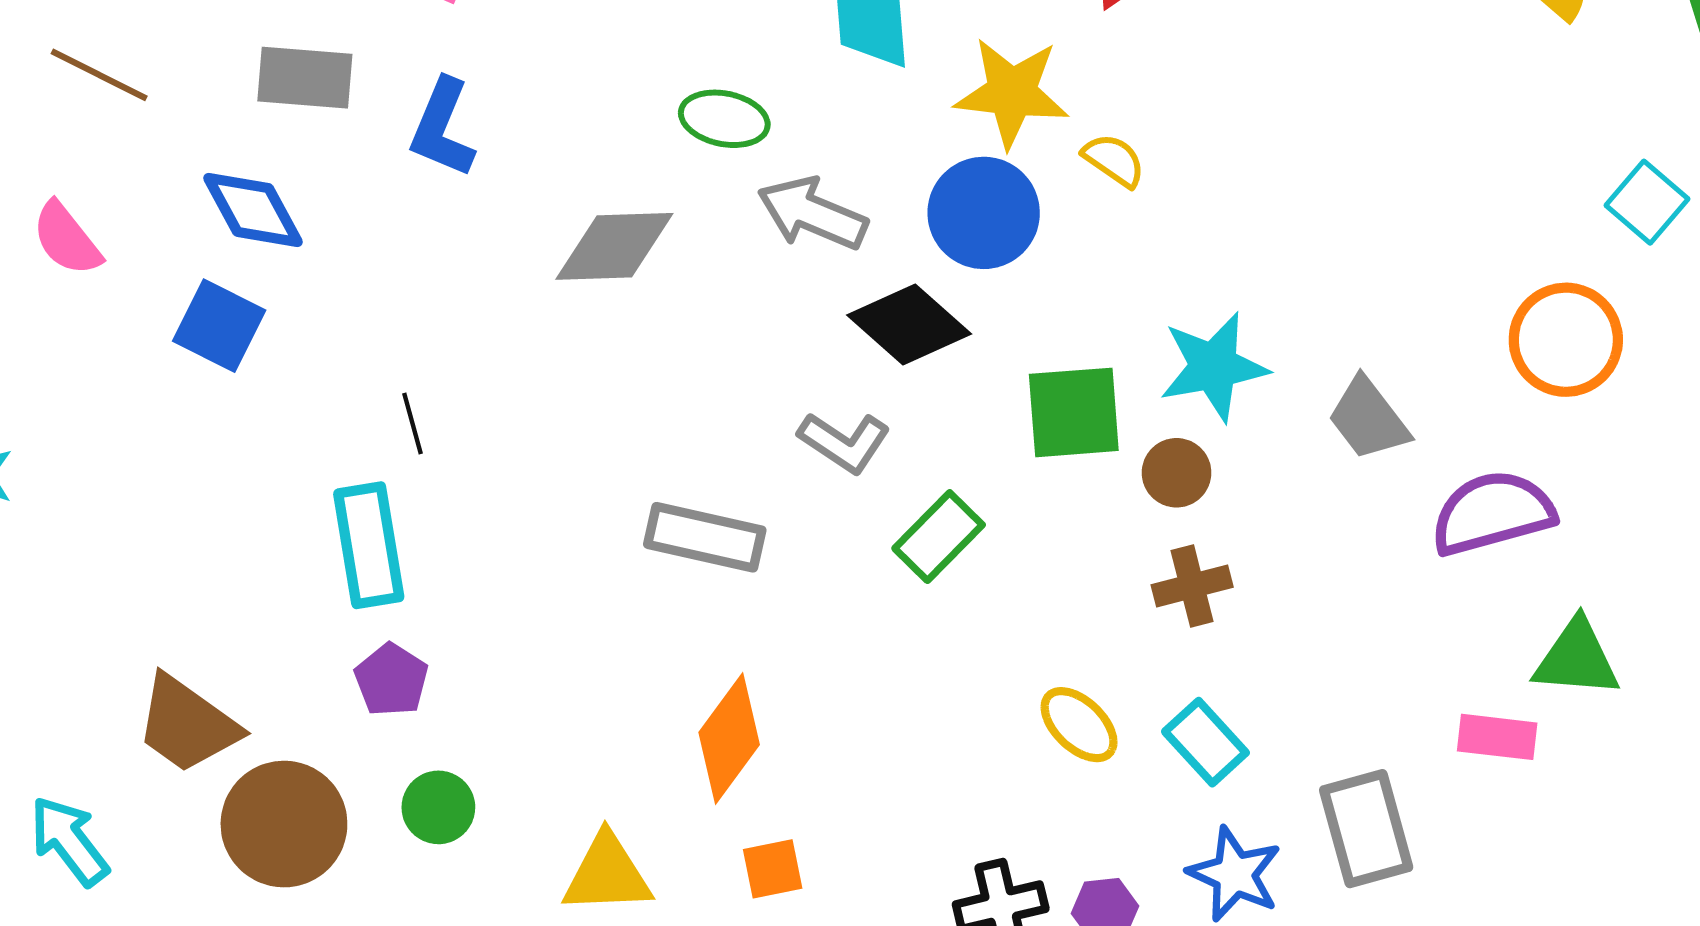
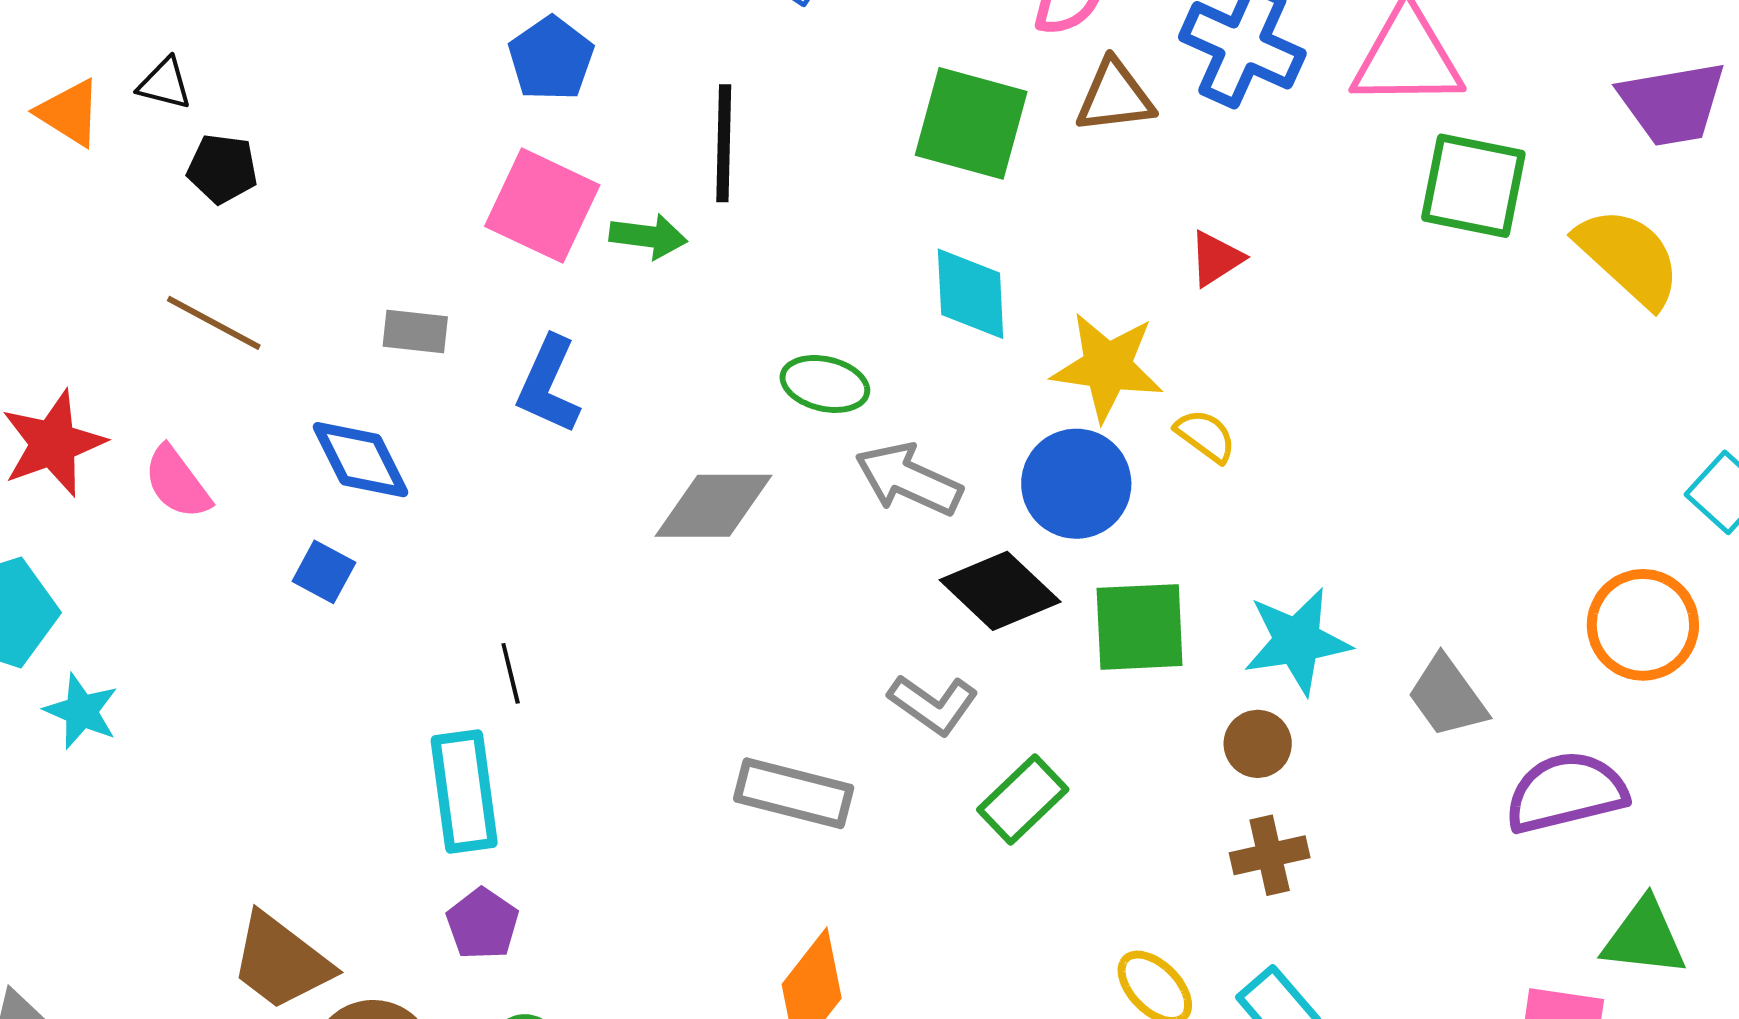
gray rectangle: (305, 78) -> (415, 331), size x0.7
blue square: (219, 326) -> (324, 572), size x0.7
green square: (1074, 412) -> (1140, 627), moved

